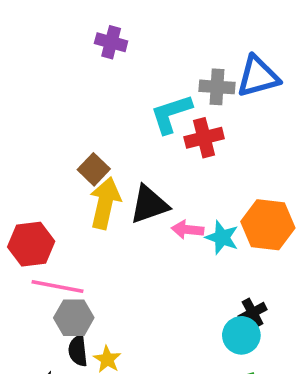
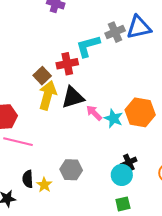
gray cross: (217, 87) -> (115, 32), turned -30
red cross: (204, 138) -> (67, 64), moved
pink arrow: (188, 230) -> (94, 113), turned 36
gray hexagon: (74, 318) -> (71, 170), moved

